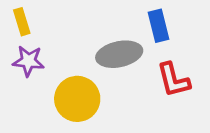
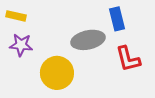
yellow rectangle: (22, 22) -> (16, 16), turned -60

